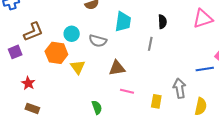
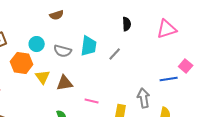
cyan trapezoid: (123, 22) -> (89, 46), moved
black semicircle: (162, 22) -> (127, 24), moved
gray line: (150, 44) -> (115, 54), turned 32
brown triangle: (117, 68) -> (65, 83), moved

